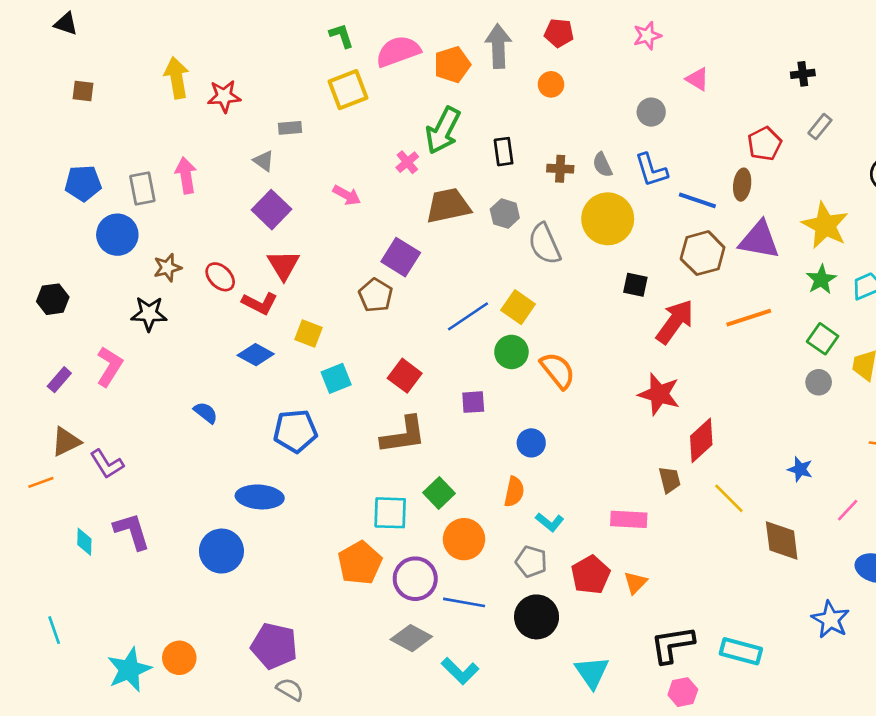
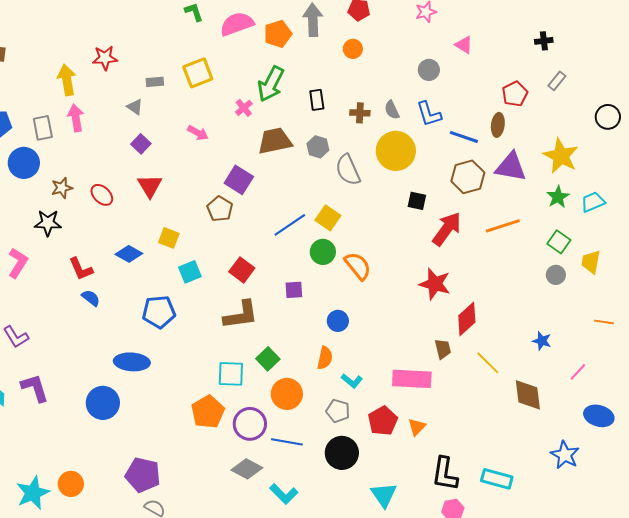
yellow arrow: (177, 78) -> (67, 80), moved
yellow square: (348, 90) -> (198, 73), moved
purple square: (272, 210) -> (141, 144), size x0.7
red L-shape: (260, 303) -> (81, 269), moved, turned 40
pink rectangle: (629, 519) -> (412, 379), size x1.4
black L-shape: (672, 645) -> (445, 474), turned -72

